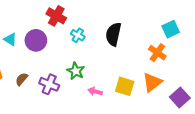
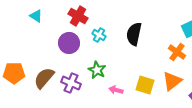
cyan triangle: (10, 39) -> (36, 16), moved
purple circle: (36, 40) -> (69, 43), moved
brown semicircle: (22, 79) -> (44, 78), size x1.6

